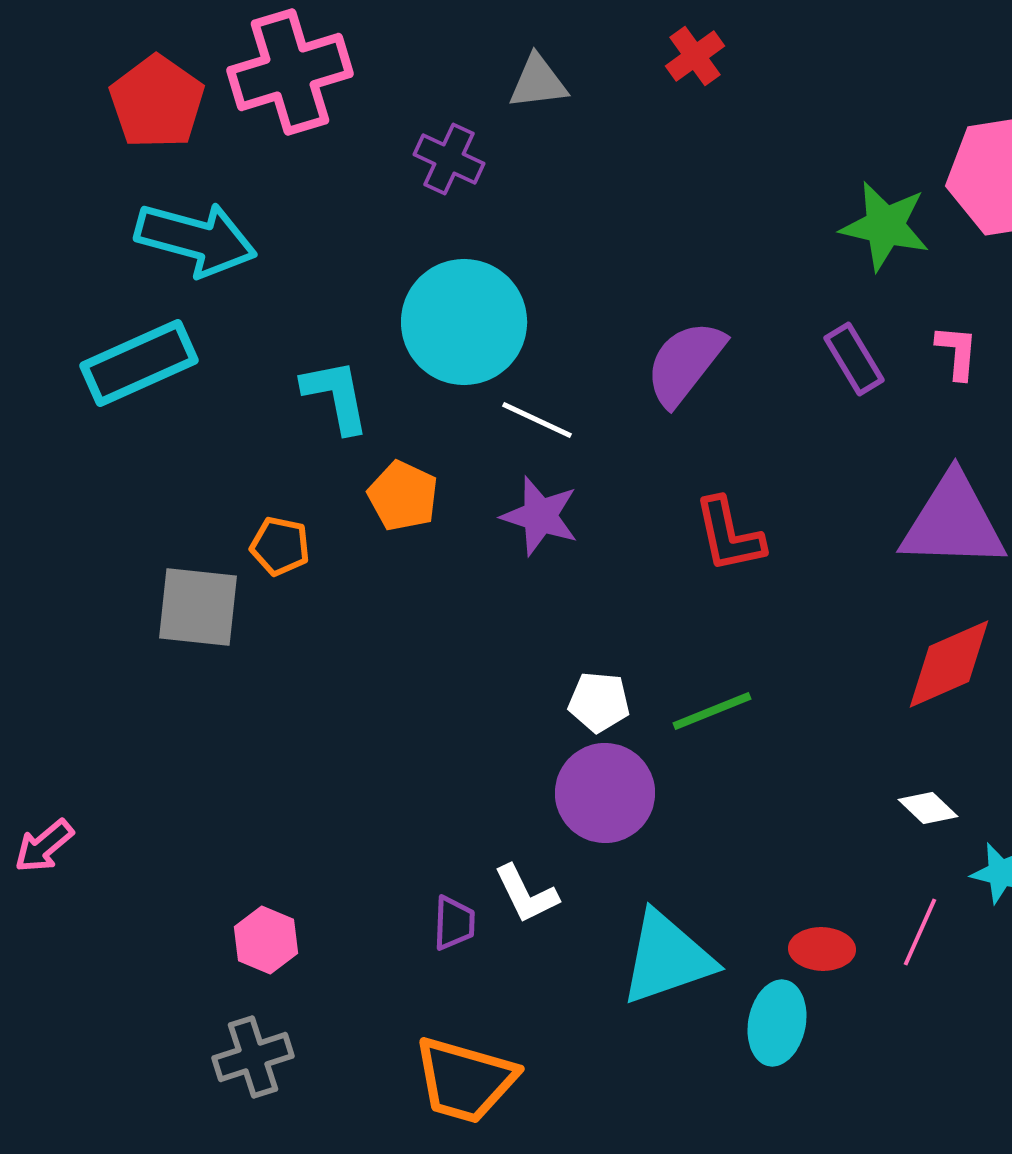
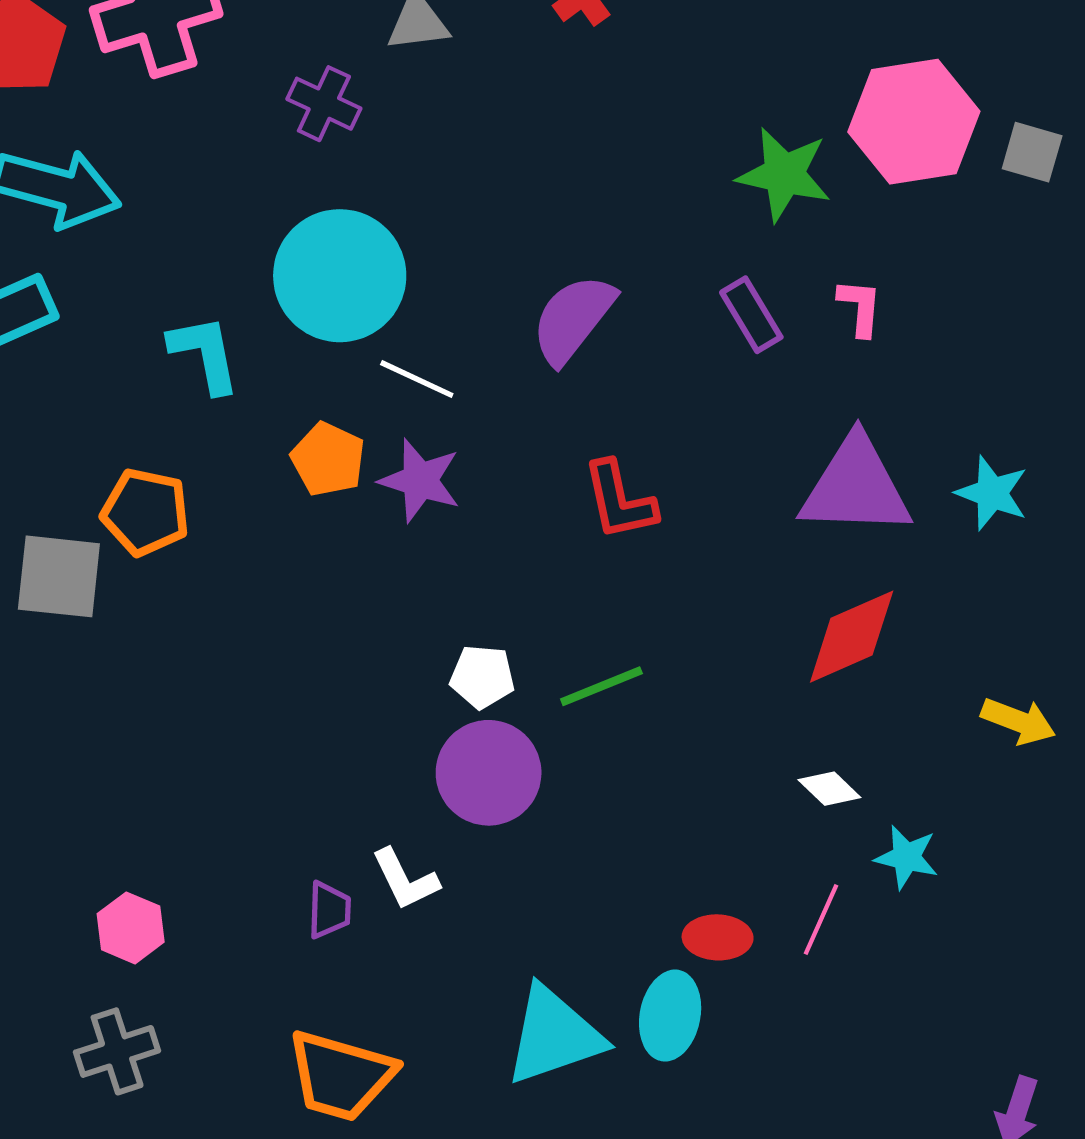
orange pentagon: (403, 496) -> (328, 459), moved
orange pentagon: (280, 546) -> (146, 512), size x1.4
cyan triangle: (667, 958) -> (554, 1036), moved

